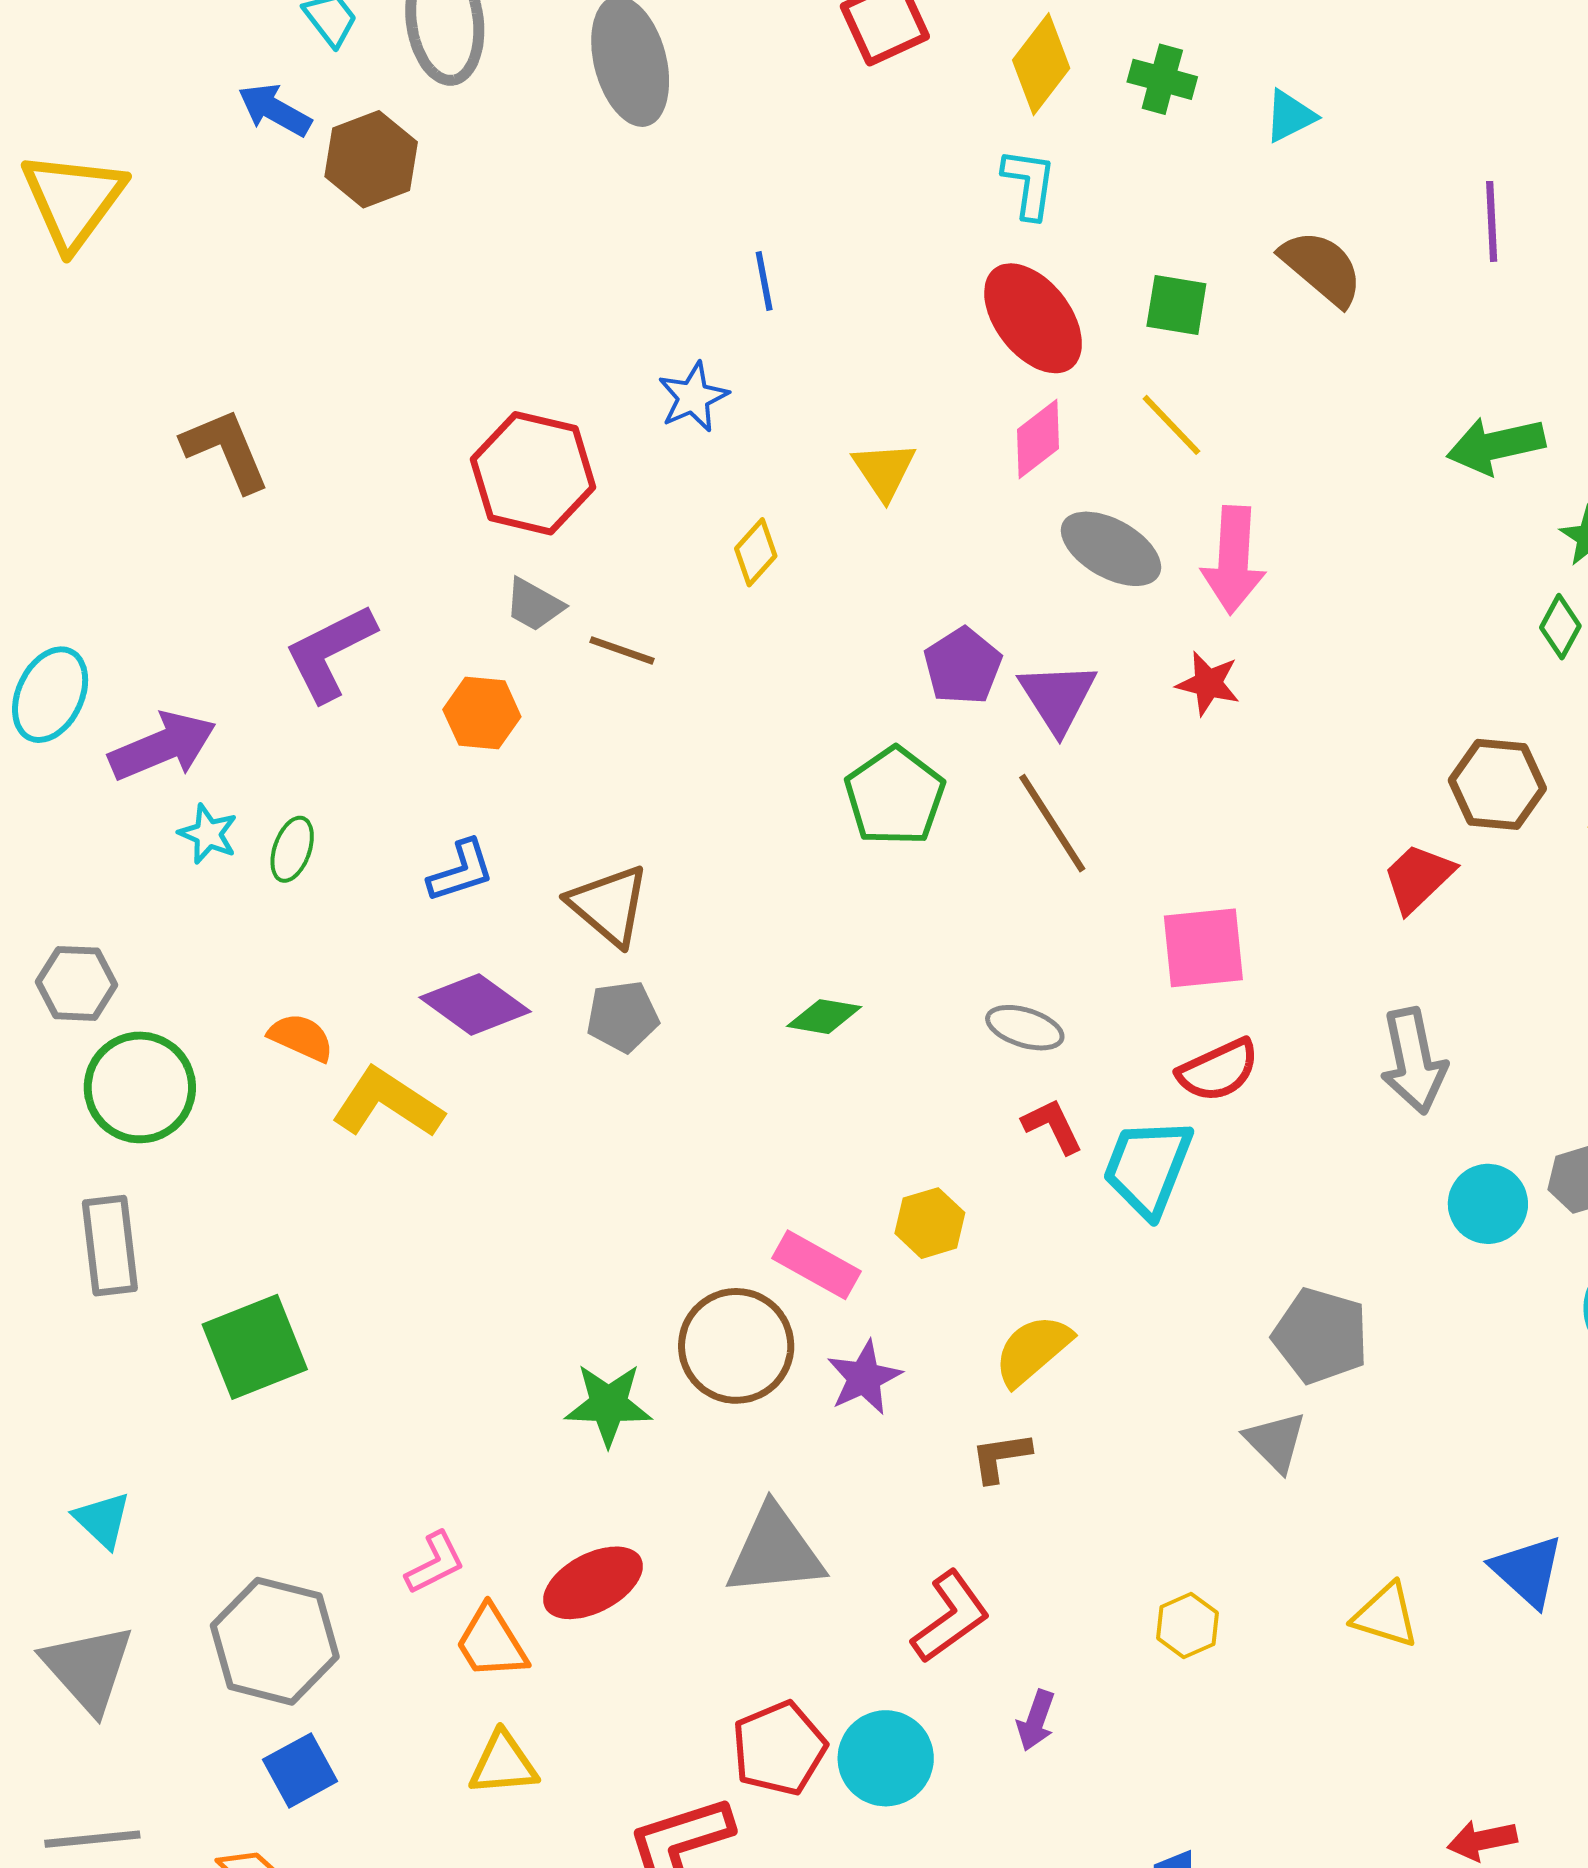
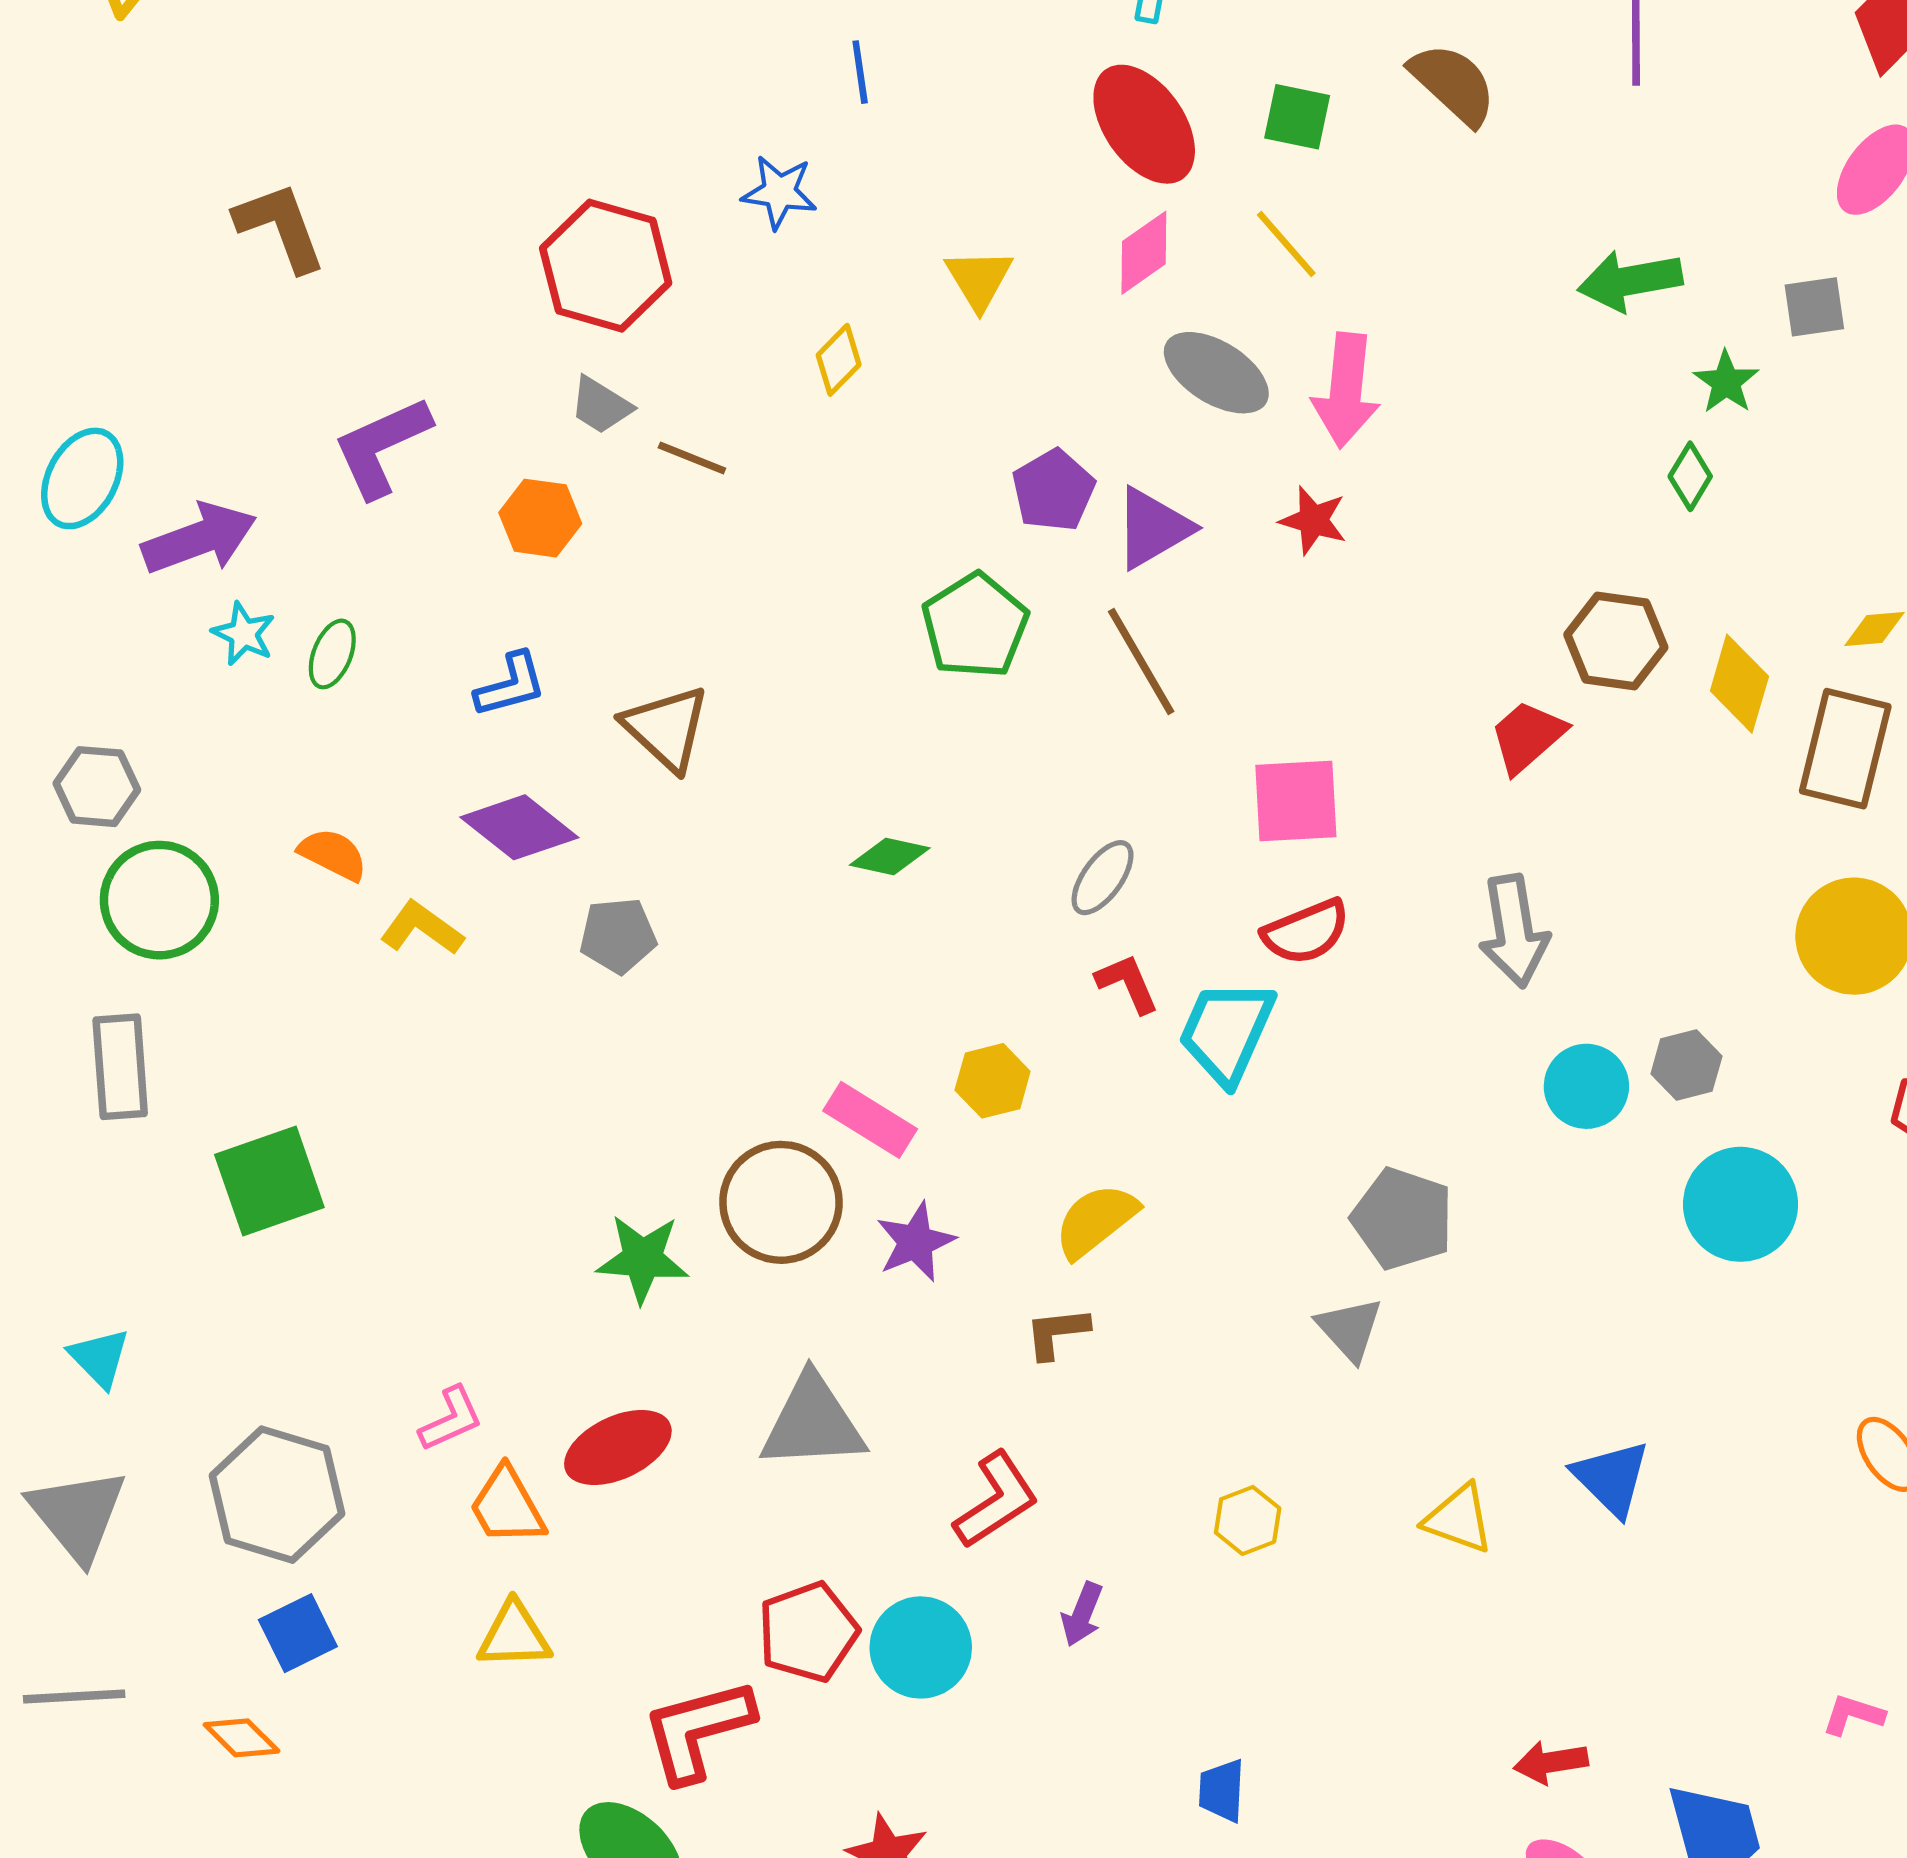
blue star: (693, 397) -> (779, 192), turned 30
purple triangle: (1058, 697) -> (1153, 528), turned 30
gray pentagon: (623, 1016) -> (618, 935), moved
gray ellipse: (1025, 1028) -> (1103, 878), turned -74
yellow L-shape: (387, 1103) -> (422, 928), size x0.7

